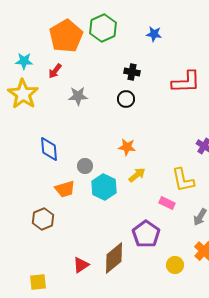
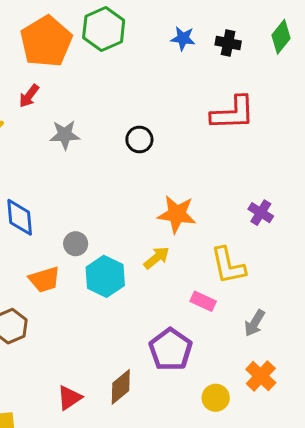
black cross: (132, 72) -> (228, 43), moved
orange star: (127, 147) -> (177, 214), moved, size x1.4
brown diamond: (114, 258) -> (121, 387), size x0.7

